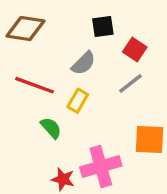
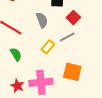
gray semicircle: (84, 63) -> (42, 20), turned -77
yellow rectangle: (78, 101) -> (48, 47), moved

